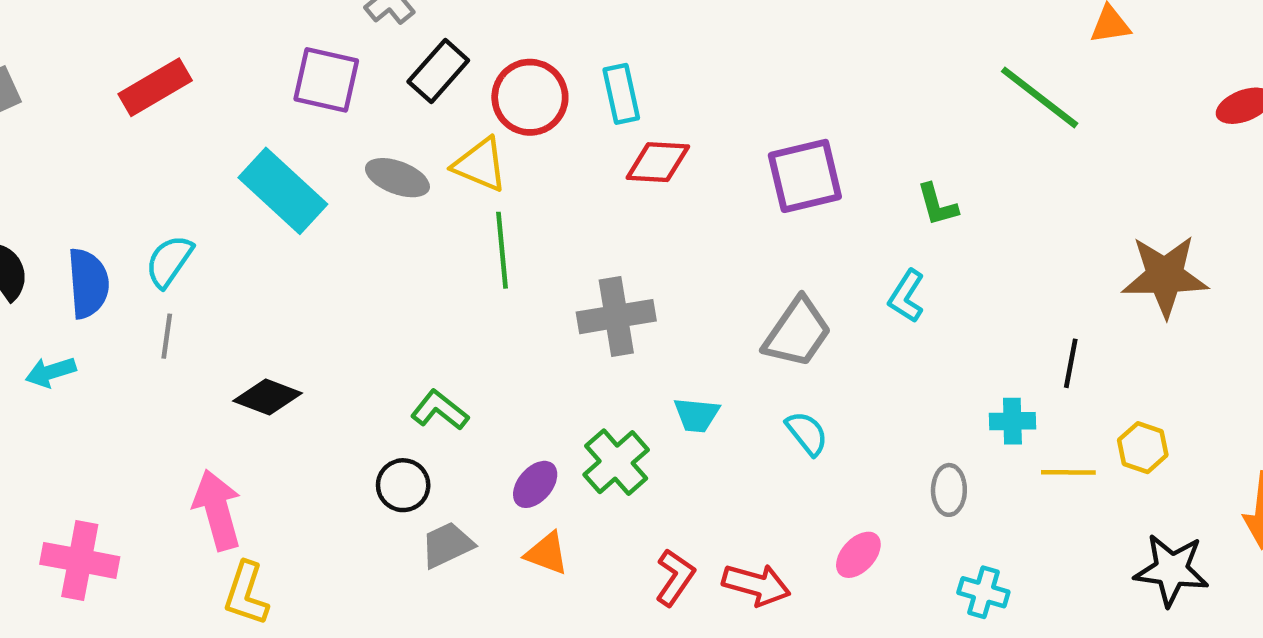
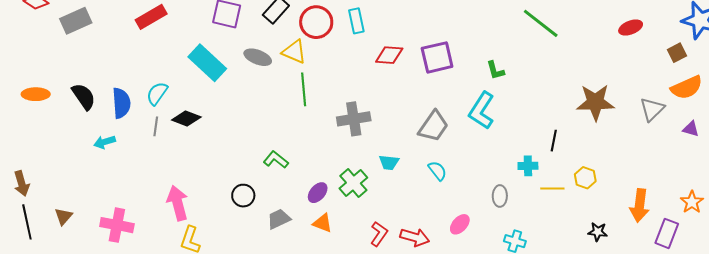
red diamond: (658, 162) -> (389, 55), moved
cyan L-shape: (907, 296) -> (482, 111), size x1.6
black diamond: (268, 397) -> (186, 118), moved
black circle: (403, 485) -> (243, 196), moved
black star: (1171, 570) -> (598, 232), size x0.6

